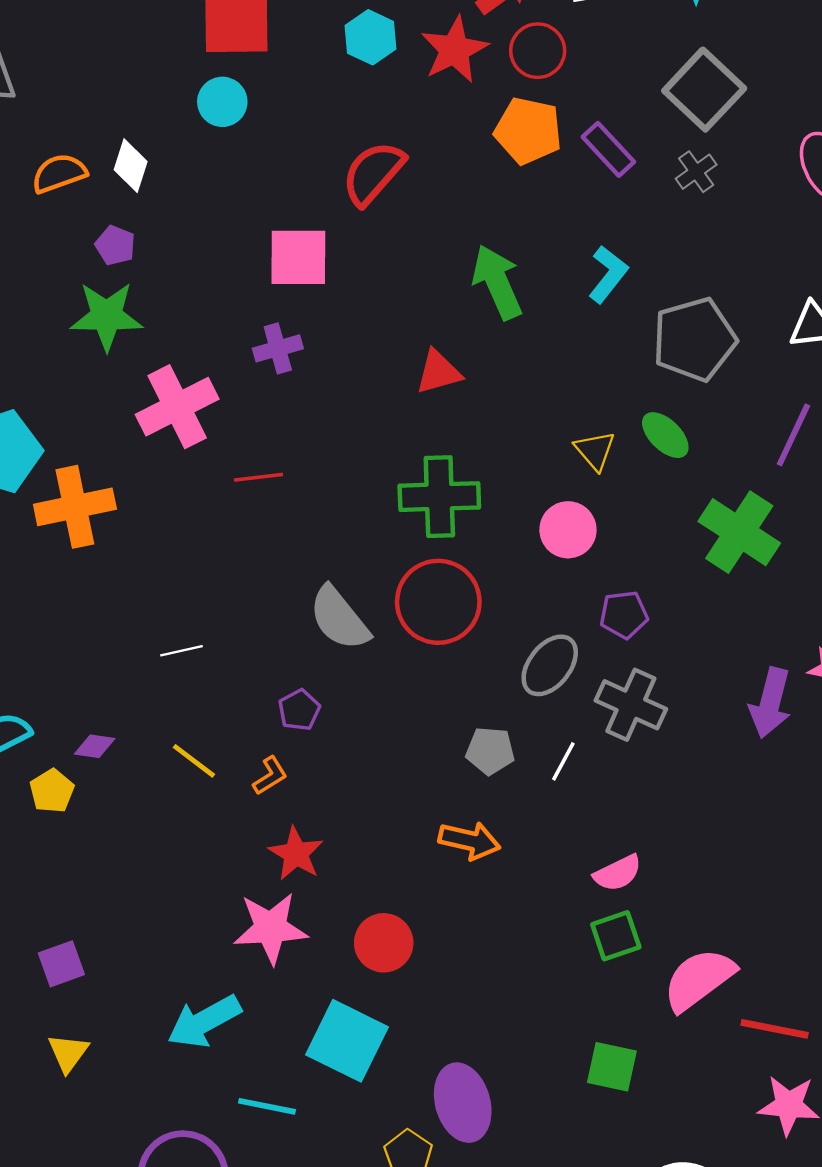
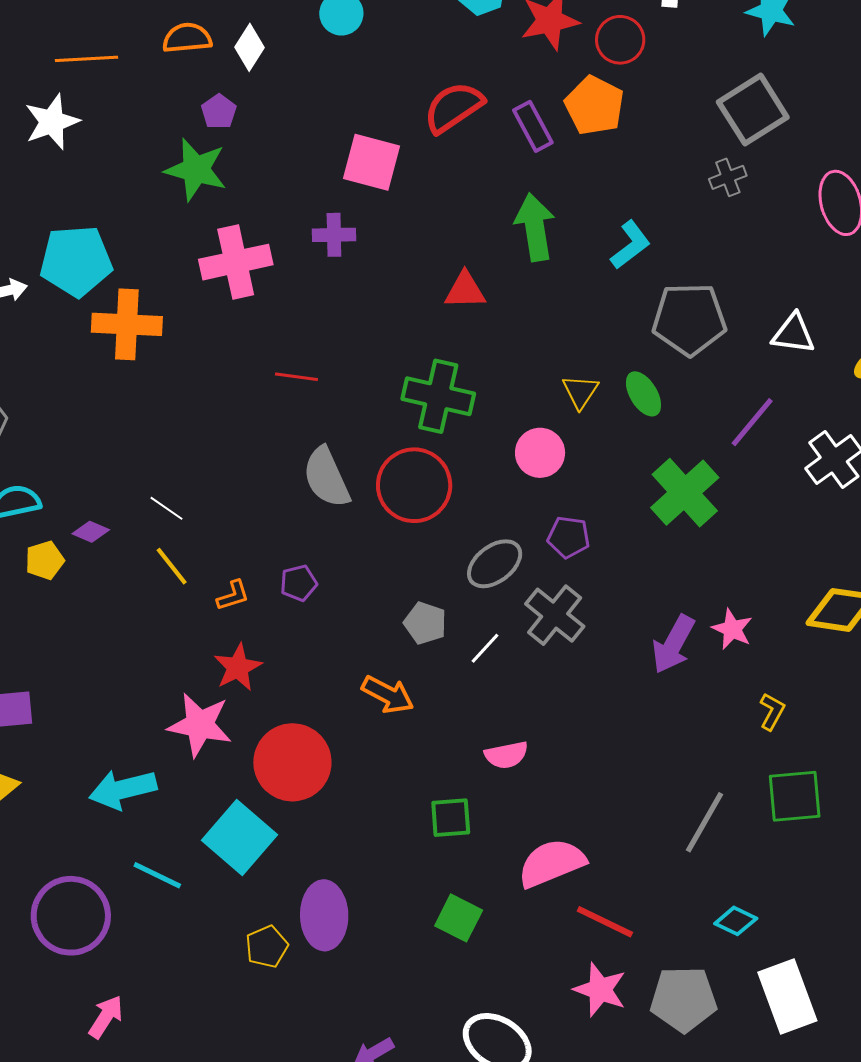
purple rectangle: (608, 149) -> (533, 126), moved
red line: (259, 477) -> (296, 377), moved
white line: (181, 651) -> (166, 508), moved, turned 33
purple pentagon: (299, 710) -> (299, 583), moved
green square: (616, 936) -> (451, 818), moved
red circle: (384, 943) -> (292, 762), size x1.5

